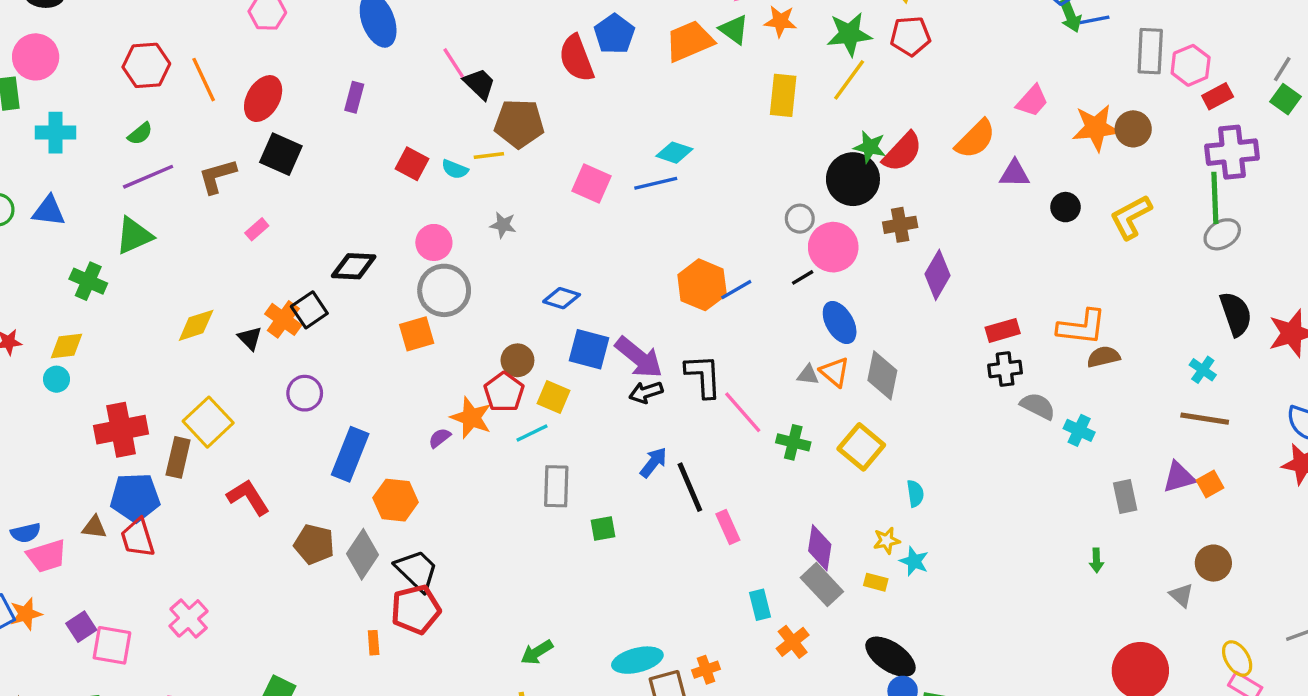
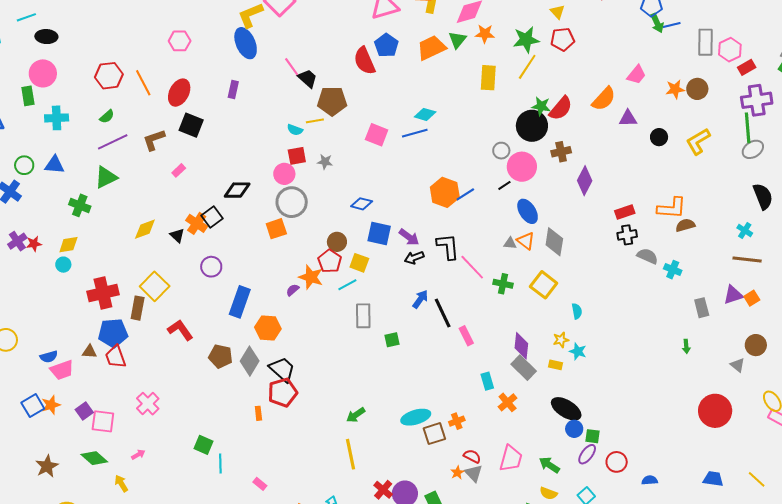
green triangle: (734, 30) -> (457, 40), turned 36
orange star: (1096, 128) -> (675, 89), size x0.7
red square: (412, 164) -> (297, 156), moved, turned -36
purple arrow: (639, 357) -> (409, 237), size x0.7

